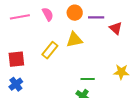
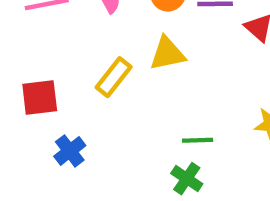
blue cross: (16, 84) -> (70, 151), moved

